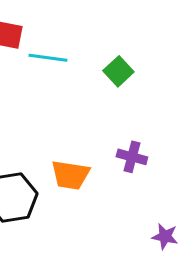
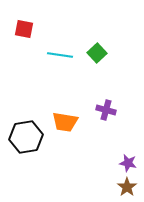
cyan line: (48, 58) -> (60, 55), moved

